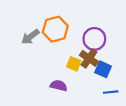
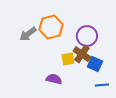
yellow square: (74, 64) -> (68, 59), turned -32

